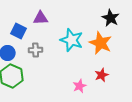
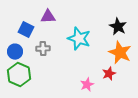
black star: (111, 18) -> (118, 27), moved
orange star: (101, 43) -> (120, 53), moved

